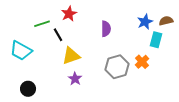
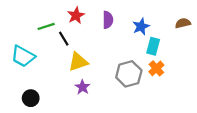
blue star: (145, 22) -> (141, 26), moved
purple semicircle: (106, 29) -> (108, 20), moved
cyan rectangle: (156, 40) -> (153, 46), moved

